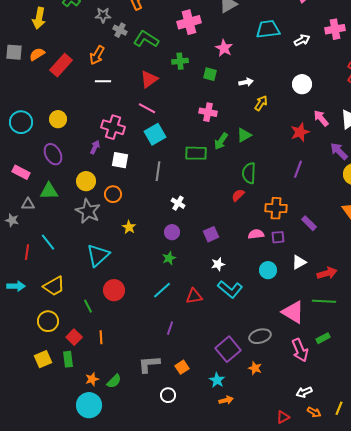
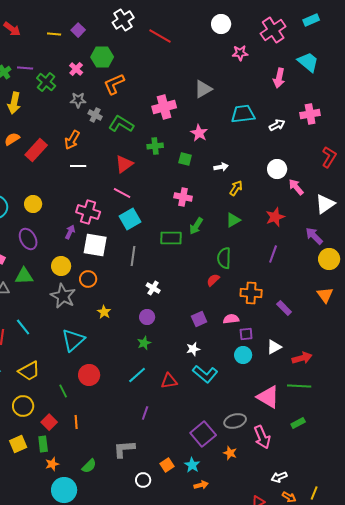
pink arrow: (321, 118) -> (296, 187), moved
green triangle: (244, 135) -> (233, 220), moved
white square: (120, 160) -> (95, 245), size x1.4
purple square: (211, 234) -> (199, 319), moved
purple square: (278, 237) -> (246, 334), moved
pink arrow: (300, 350) -> (262, 437), moved
orange square: (182, 367) -> (167, 465), moved
orange star: (92, 379) -> (52, 464), moved

